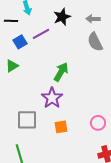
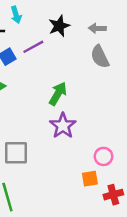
purple star: (52, 98) -> (63, 126), moved
orange square: (61, 127) -> (90, 179), moved

